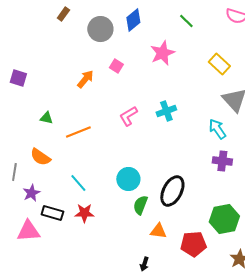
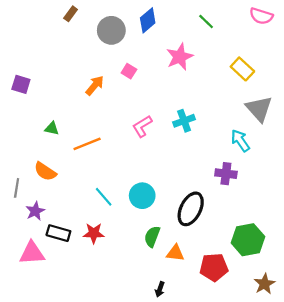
purple cross: (222, 161) -> (226, 174), moved
cyan line: (78, 183) -> (104, 197), moved
green semicircle: (140, 205) -> (152, 236), moved

